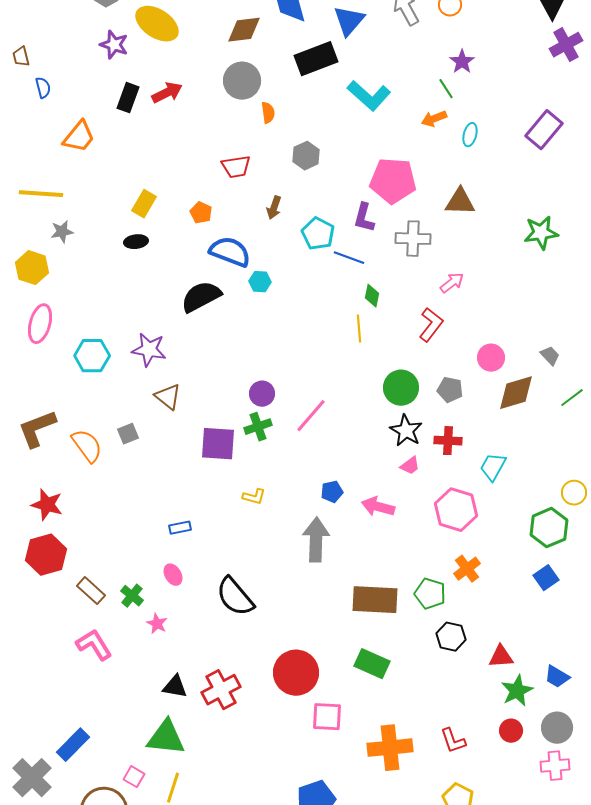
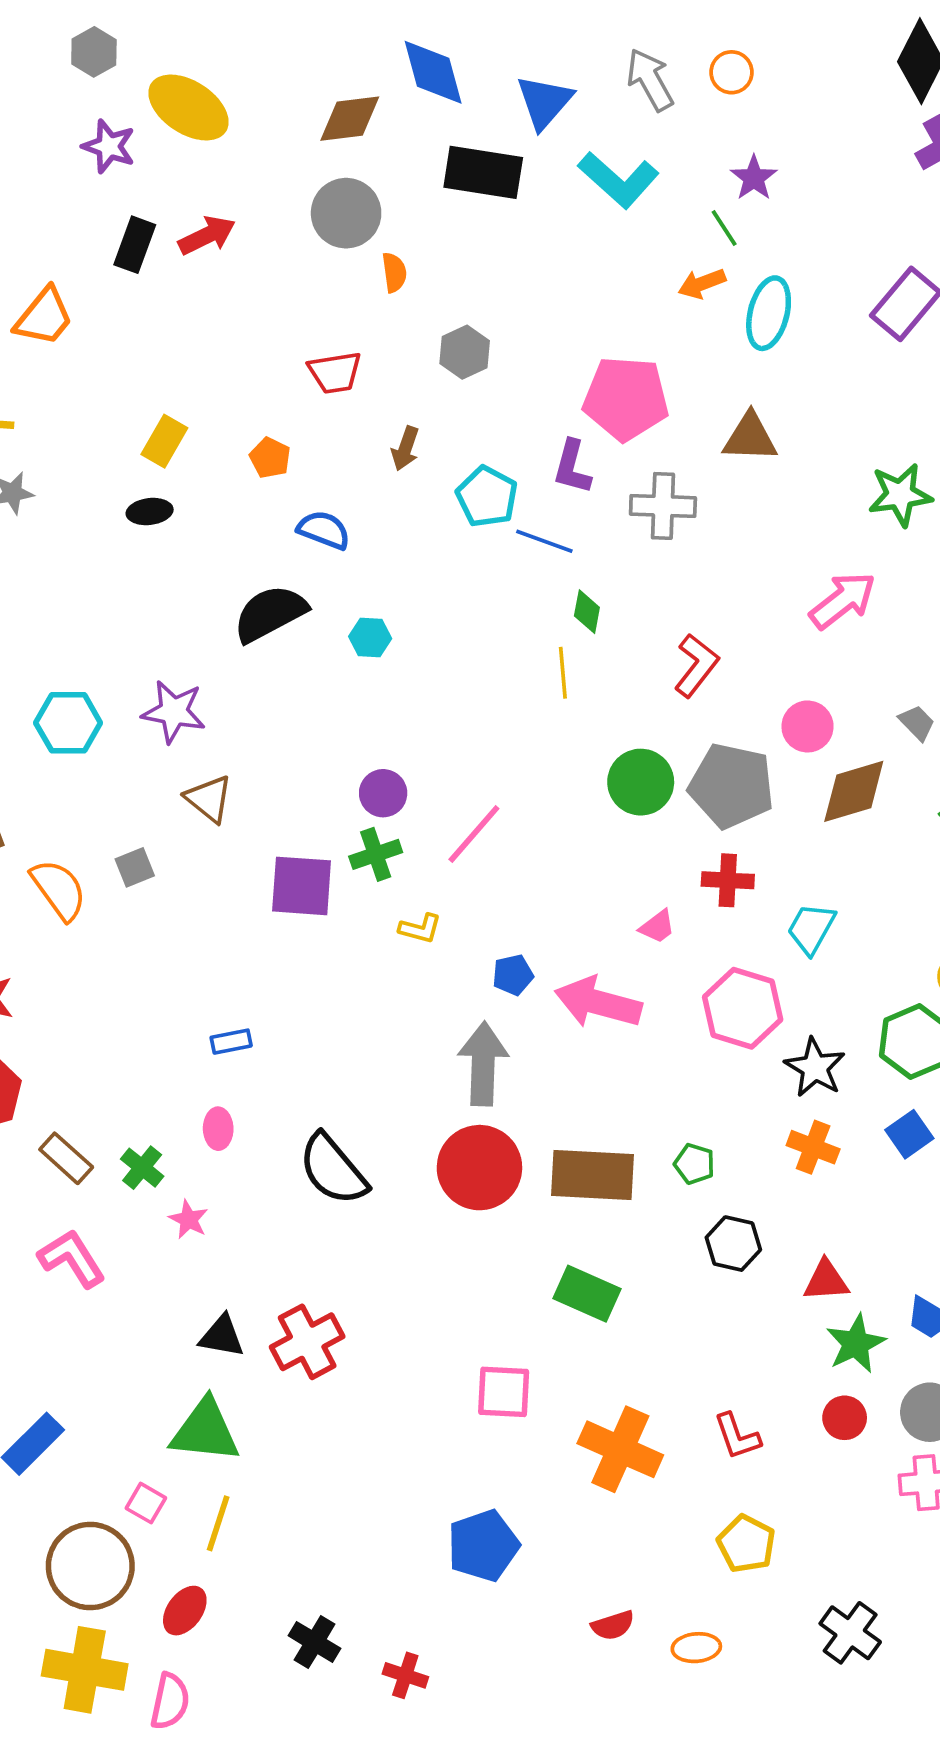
black rectangle: (316, 59) -> (483, 172), turned 30
cyan L-shape: (369, 96) -> (618, 180), moved
cyan ellipse: (470, 135) -> (769, 313), size x1.6
blue semicircle: (230, 252) -> (324, 530), size x0.7
cyan hexagon: (260, 282) -> (370, 638), moved
pink arrow: (452, 283) -> (843, 600), moved, size x1.5
gray pentagon: (450, 390) -> (732, 786), size x1.8
black star: (406, 431) -> (815, 1068), moved
yellow L-shape: (254, 497) -> (420, 929), moved
pink arrow: (378, 507) -> (598, 1003), size x1.4
orange cross: (467, 569) -> (813, 1147), moved, turned -32
pink ellipse: (173, 575) -> (218, 1129), turned 30
green pentagon: (430, 594) -> (694, 1164), size x0.7
red circle: (296, 673) -> (479, 1168), moved
orange cross: (390, 748) -> (620, 1449), turned 30

